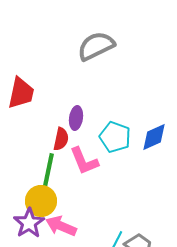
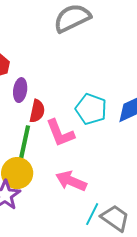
purple ellipse: (76, 118) -> (20, 90), moved
pink arrow: (61, 226) -> (71, 181), moved

